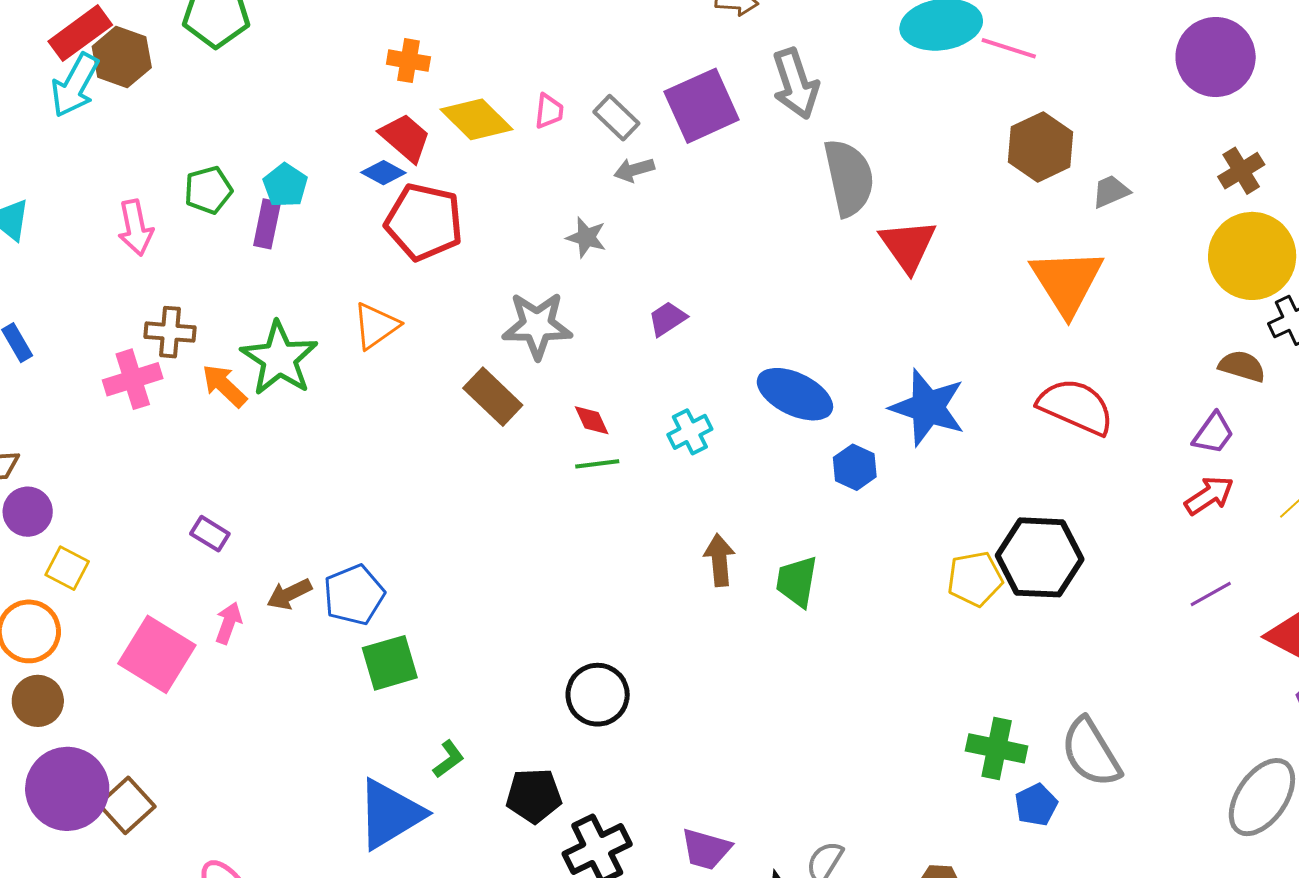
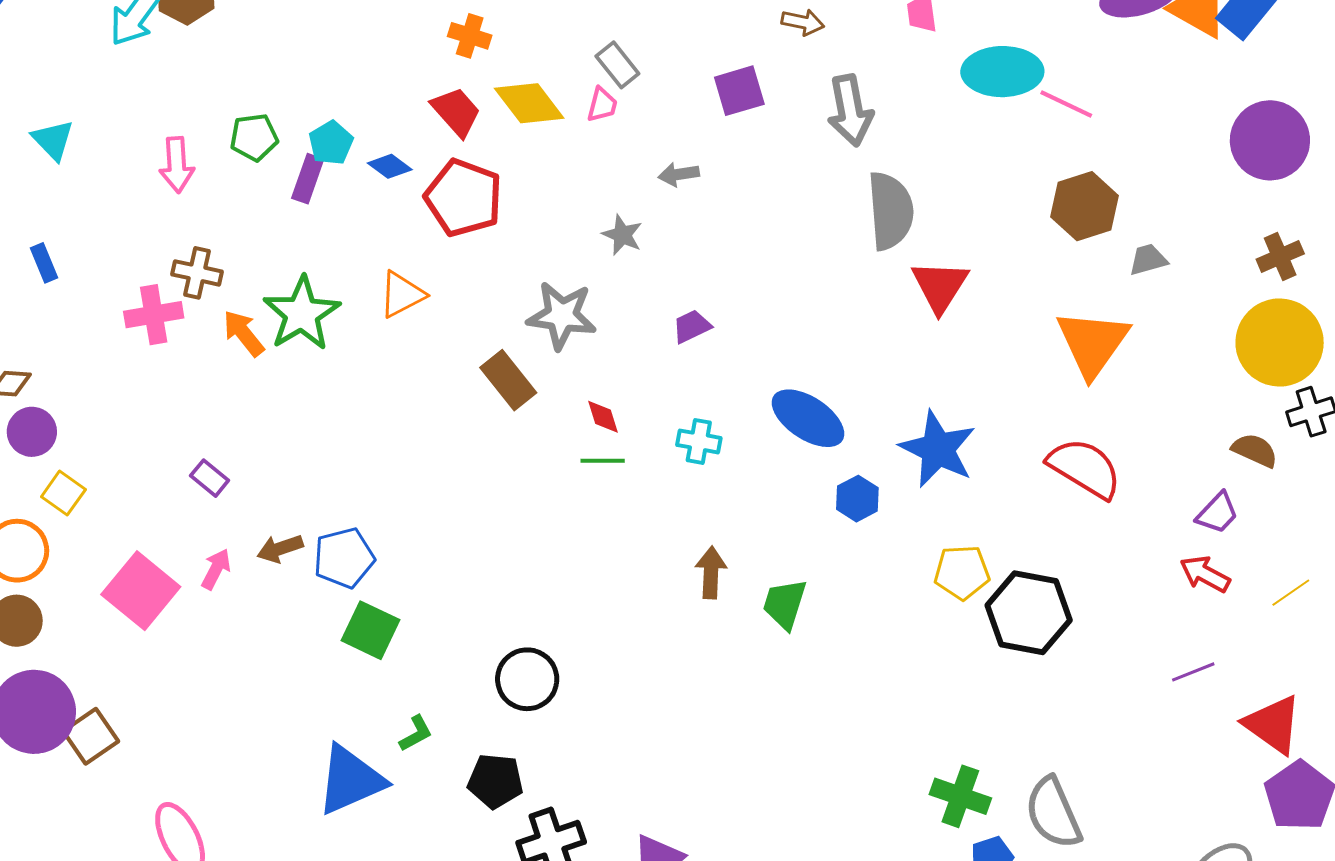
purple square: (702, 106) -> (739, 91), moved, size x0.7
gray rectangle: (616, 118) -> (617, 65), moved
blue diamond: (383, 173) -> (390, 166), moved
cyan cross: (690, 432) -> (699, 441), turned 30
red arrow: (1209, 495) -> (1205, 574), turned -126
yellow pentagon: (975, 579) -> (962, 572), moved
green square: (390, 663) -> (371, 630), turned 34
black circle: (598, 695) -> (527, 679), moved

